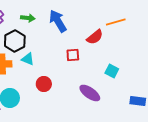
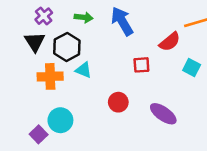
cyan square: (112, 71) -> (192, 67), moved
red circle: (44, 84) -> (118, 102), moved

